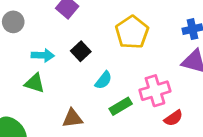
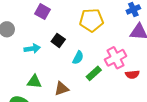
yellow pentagon: (132, 32) -> (91, 20), turned -30
green triangle: (35, 83) -> (34, 82), moved
red semicircle: (173, 118) -> (132, 74), turned 40

